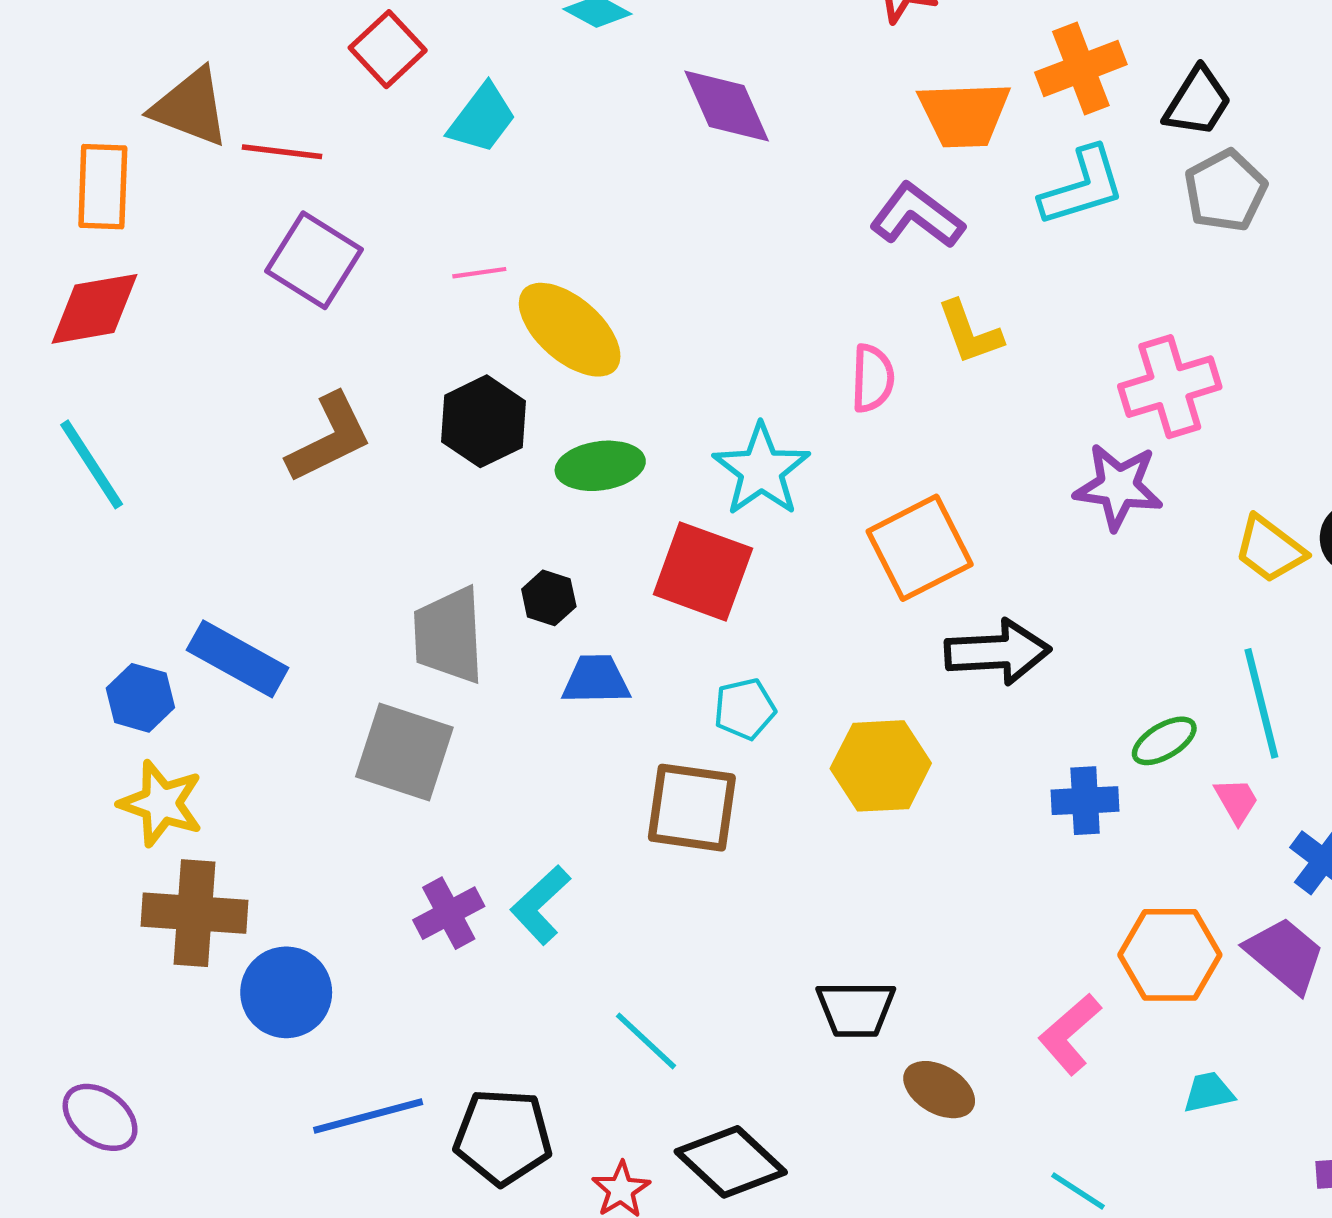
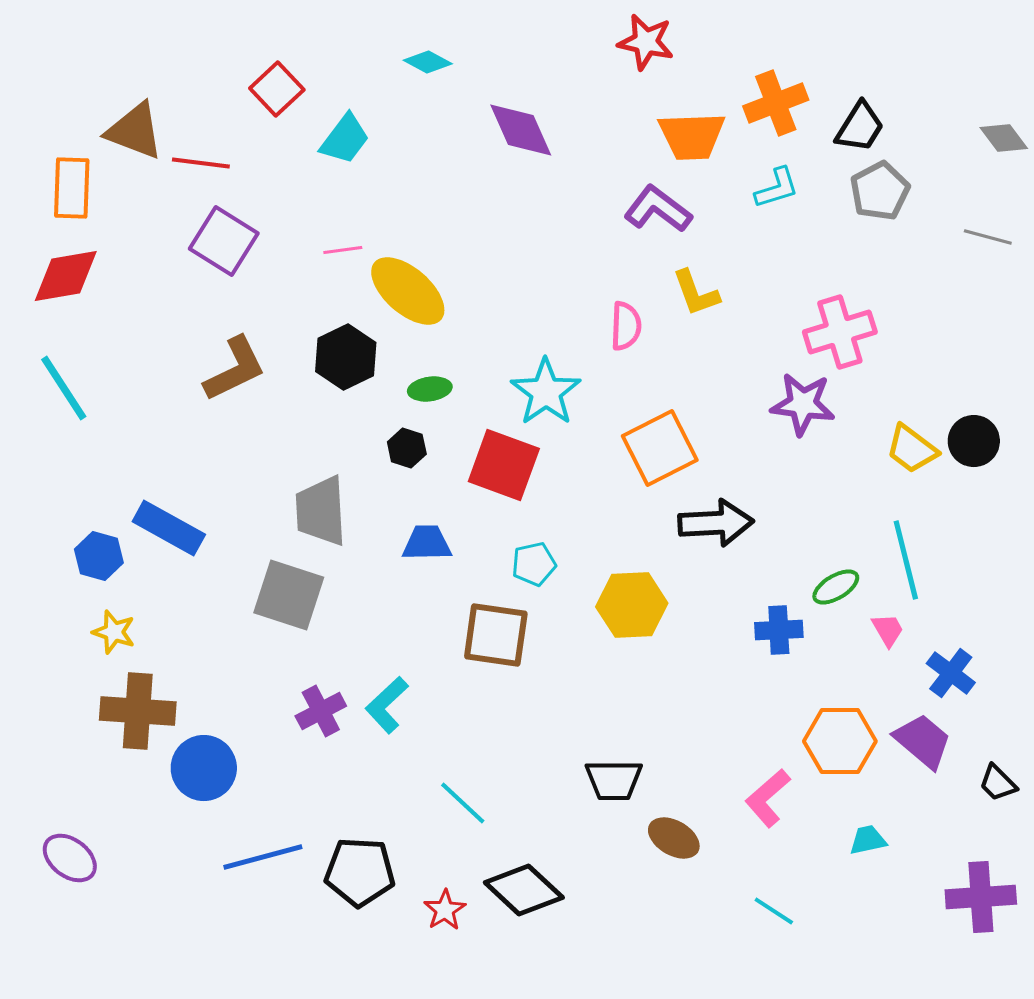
cyan L-shape: (1082, 187) -> (777, 188), size x0.7
green ellipse: (600, 466) -> (430, 389), size x0.7
black hexagon: (549, 598) -> (407, 448), moved
yellow star: (161, 803) -> (114, 632), size x0.7

